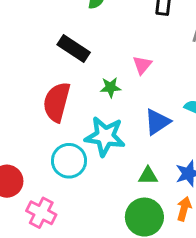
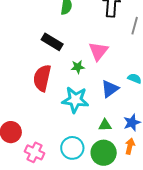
pink triangle: (142, 65) -> (98, 51), size x1.5
cyan circle: (69, 161) -> (72, 148), moved

